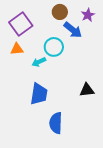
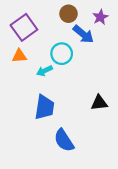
blue semicircle: (56, 123) -> (64, 140), turned -35

